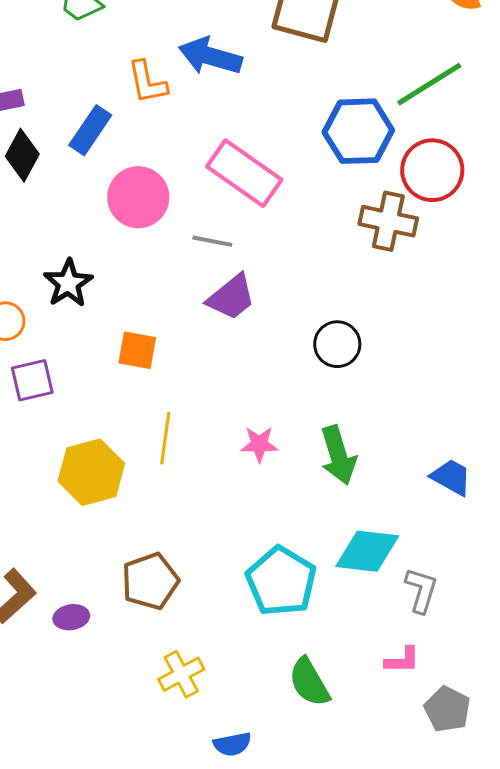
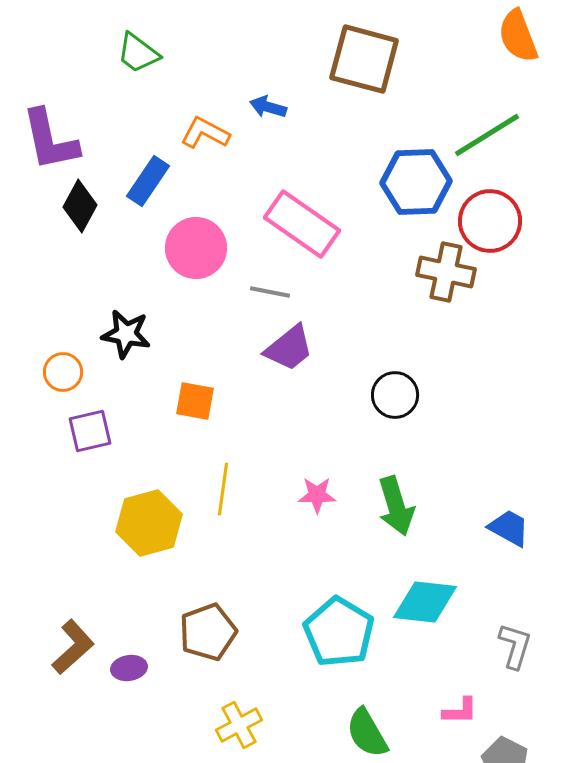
blue arrow: (210, 56) -> (268, 107), size x0.6
orange L-shape: (147, 82) -> (205, 133), turned 129
black star: (68, 283) -> (126, 334), turned -30
gray L-shape: (421, 590) -> (515, 646), moved

